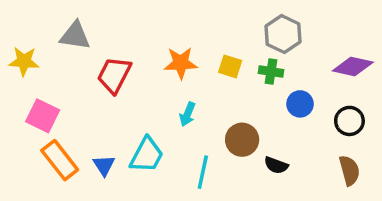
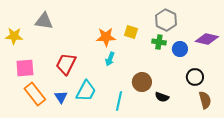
yellow square: (230, 66) -> (131, 32), moved
red trapezoid: (114, 75) -> (66, 64), moved
blue circle: (300, 104) -> (180, 49), moved
cyan arrow: (188, 114) -> (110, 59), moved
pink square: (43, 116) -> (25, 68), turned -30
black circle: (349, 121) -> (195, 77), moved

